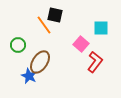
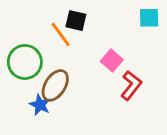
cyan square: (101, 28) -> (149, 18), moved
green circle: (18, 45) -> (25, 62), size x1.6

